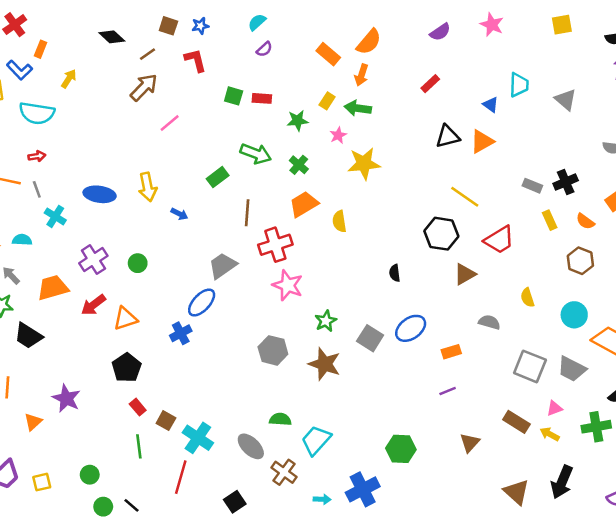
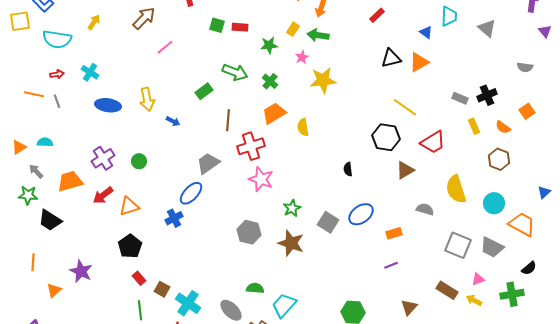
yellow arrow: (69, 79) -> (94, 22), moved
cyan cross: (55, 216) -> (90, 72), moved
yellow semicircle: (527, 298) -> (456, 189), size x1.8

